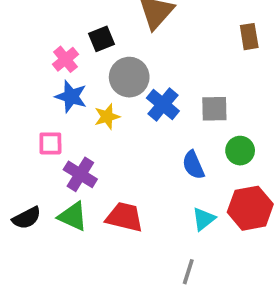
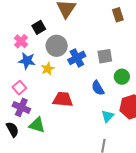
blue cross: (163, 104) -> (77, 58), turned 30
pink square: (50, 143) -> (19, 88), turned -32
purple cross: (80, 174) -> (21, 107), moved
red trapezoid: (124, 217) -> (63, 99), moved
black semicircle: (27, 218) -> (12, 129), turned -84

